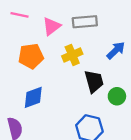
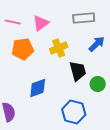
pink line: (19, 15) -> (13, 22), moved
gray rectangle: (85, 22) -> (84, 18), moved
blue diamond: (33, 97) -> (38, 88), moved

